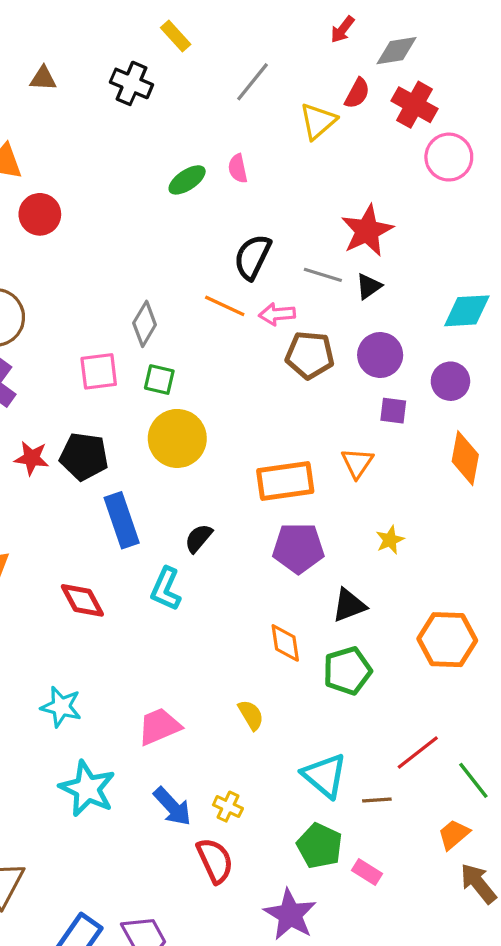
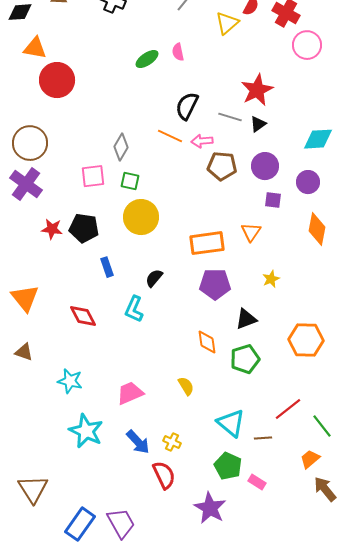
red circle: (40, 214) -> (57, 80), size x1.4
blue rectangle: (122, 520) -> (107, 267), size x0.6

